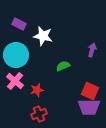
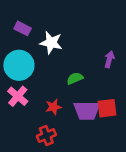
red star: (37, 90) -> (53, 107), moved
red square: (90, 91) -> (107, 108), turned -30
purple trapezoid: (89, 107) -> (87, 111), moved

